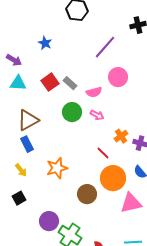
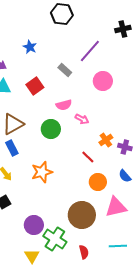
gray rectangle: (70, 83) -> (65, 70), moved
pink semicircle: (94, 92) -> (64, 105), moved
green circle: (72, 112) -> (51, 129), moved
orange circle: (113, 178) -> (98, 182), size x0.7
brown circle: (87, 194) -> (82, 215), moved, size x1.4

